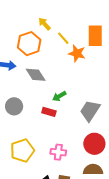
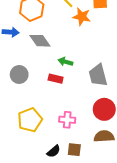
green arrow: (59, 96) -> (65, 62), turned 48
gray trapezoid: (90, 111) -> (98, 75), turned -45

